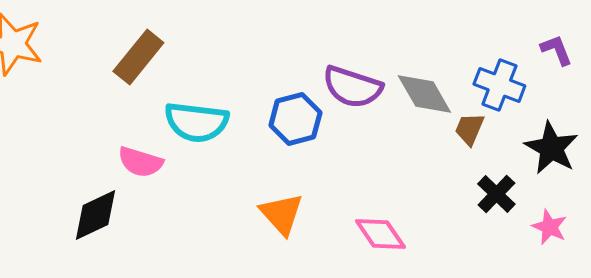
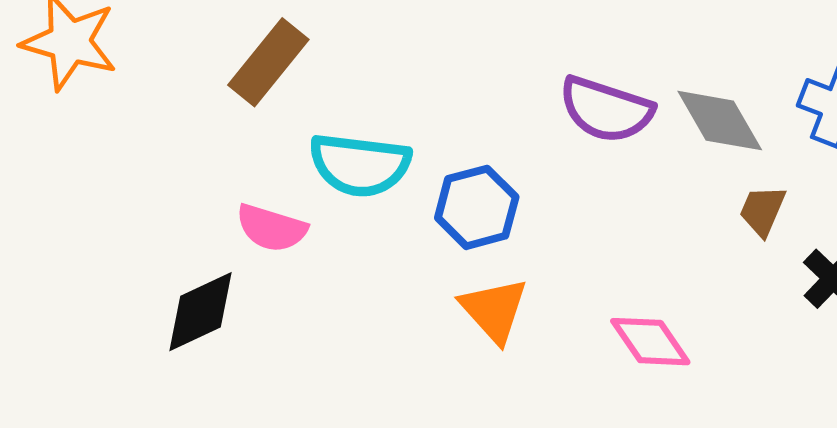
blue hexagon: (295, 119) -> (477, 207), moved
brown trapezoid: (469, 129) -> (762, 211), moved

